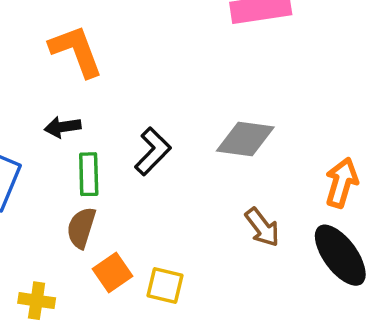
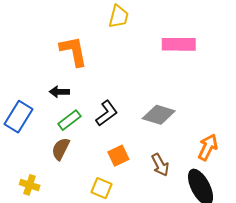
green rectangle: (89, 174) -> (69, 120), turned 45
orange square: (113, 272) -> (118, 156), moved

